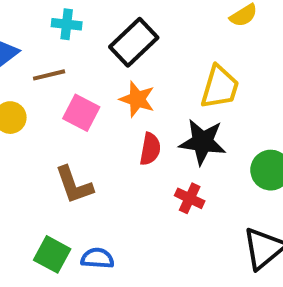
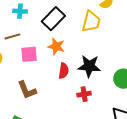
yellow trapezoid: (220, 87) -> (91, 22), moved
pink square: (81, 113) -> (29, 54), turned -30
red cross: (190, 198) -> (84, 94), turned -32

